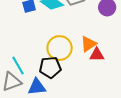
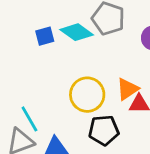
black pentagon: (50, 67) -> (104, 130), moved

